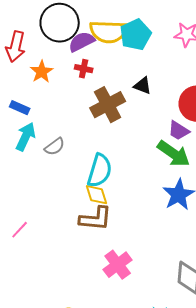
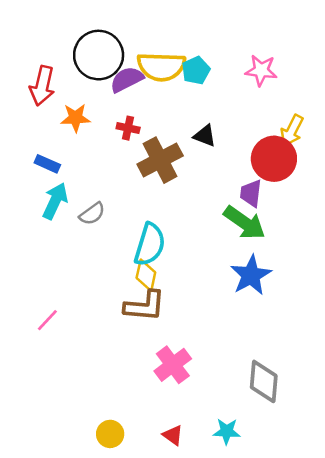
cyan pentagon: (136, 35) -> (196, 70), size x0.7
red cross: (84, 69) -> (128, 128), moved
orange star: (42, 72) -> (76, 118), turned 30
purple trapezoid: (179, 131) -> (251, 193), turned 65
yellow diamond: (97, 195) -> (146, 275), turned 30

